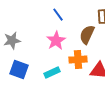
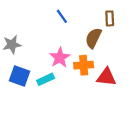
pink star: (56, 41) -> (60, 58), moved
cyan rectangle: (52, 73) -> (46, 79), moved

